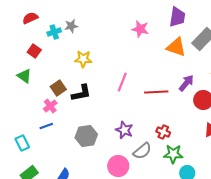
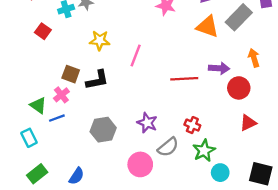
green triangle: (24, 76) -> (38, 105), moved
pink line: (122, 82) -> (136, 56), moved
purple arrow: (186, 83) -> (219, 68), turned 54
brown square: (58, 88) -> (71, 74), turned -35
green star: (173, 154) -> (204, 151), turned -30

